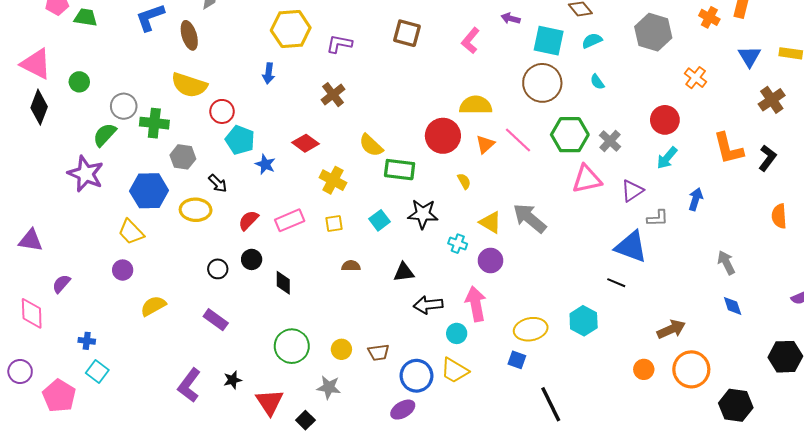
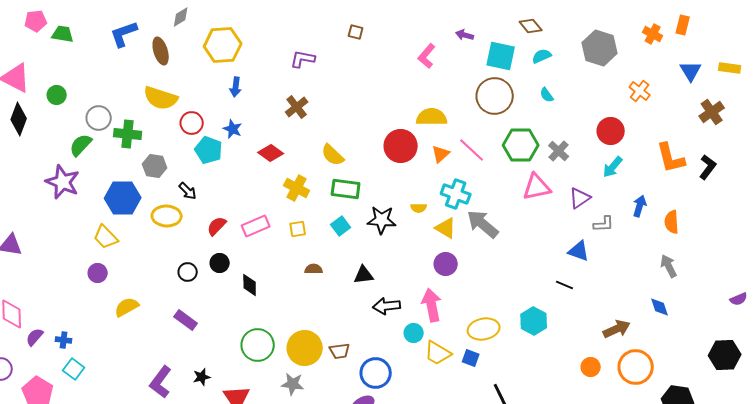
yellow hexagon: (291, 29) -> (223, 45), moved
brown square: (407, 33) -> (356, 32), moved, size x0.6
blue star: (265, 164) -> (233, 129), moved
green rectangle: (400, 170) -> (346, 189), moved
yellow semicircle: (464, 181) -> (419, 208), moved, turned 119
orange semicircle: (779, 216) -> (672, 222), moved
cyan cross: (458, 244) -> (456, 194), moved, size x1.6
blue triangle: (631, 247) -> (579, 251), size x0.7
purple semicircle: (61, 284) -> (35, 337), moved
blue diamond: (733, 306) -> (660, 307), moved
yellow circle: (341, 349) -> (305, 348), size x1.8
yellow trapezoid: (455, 370) -> (438, 353), moved

